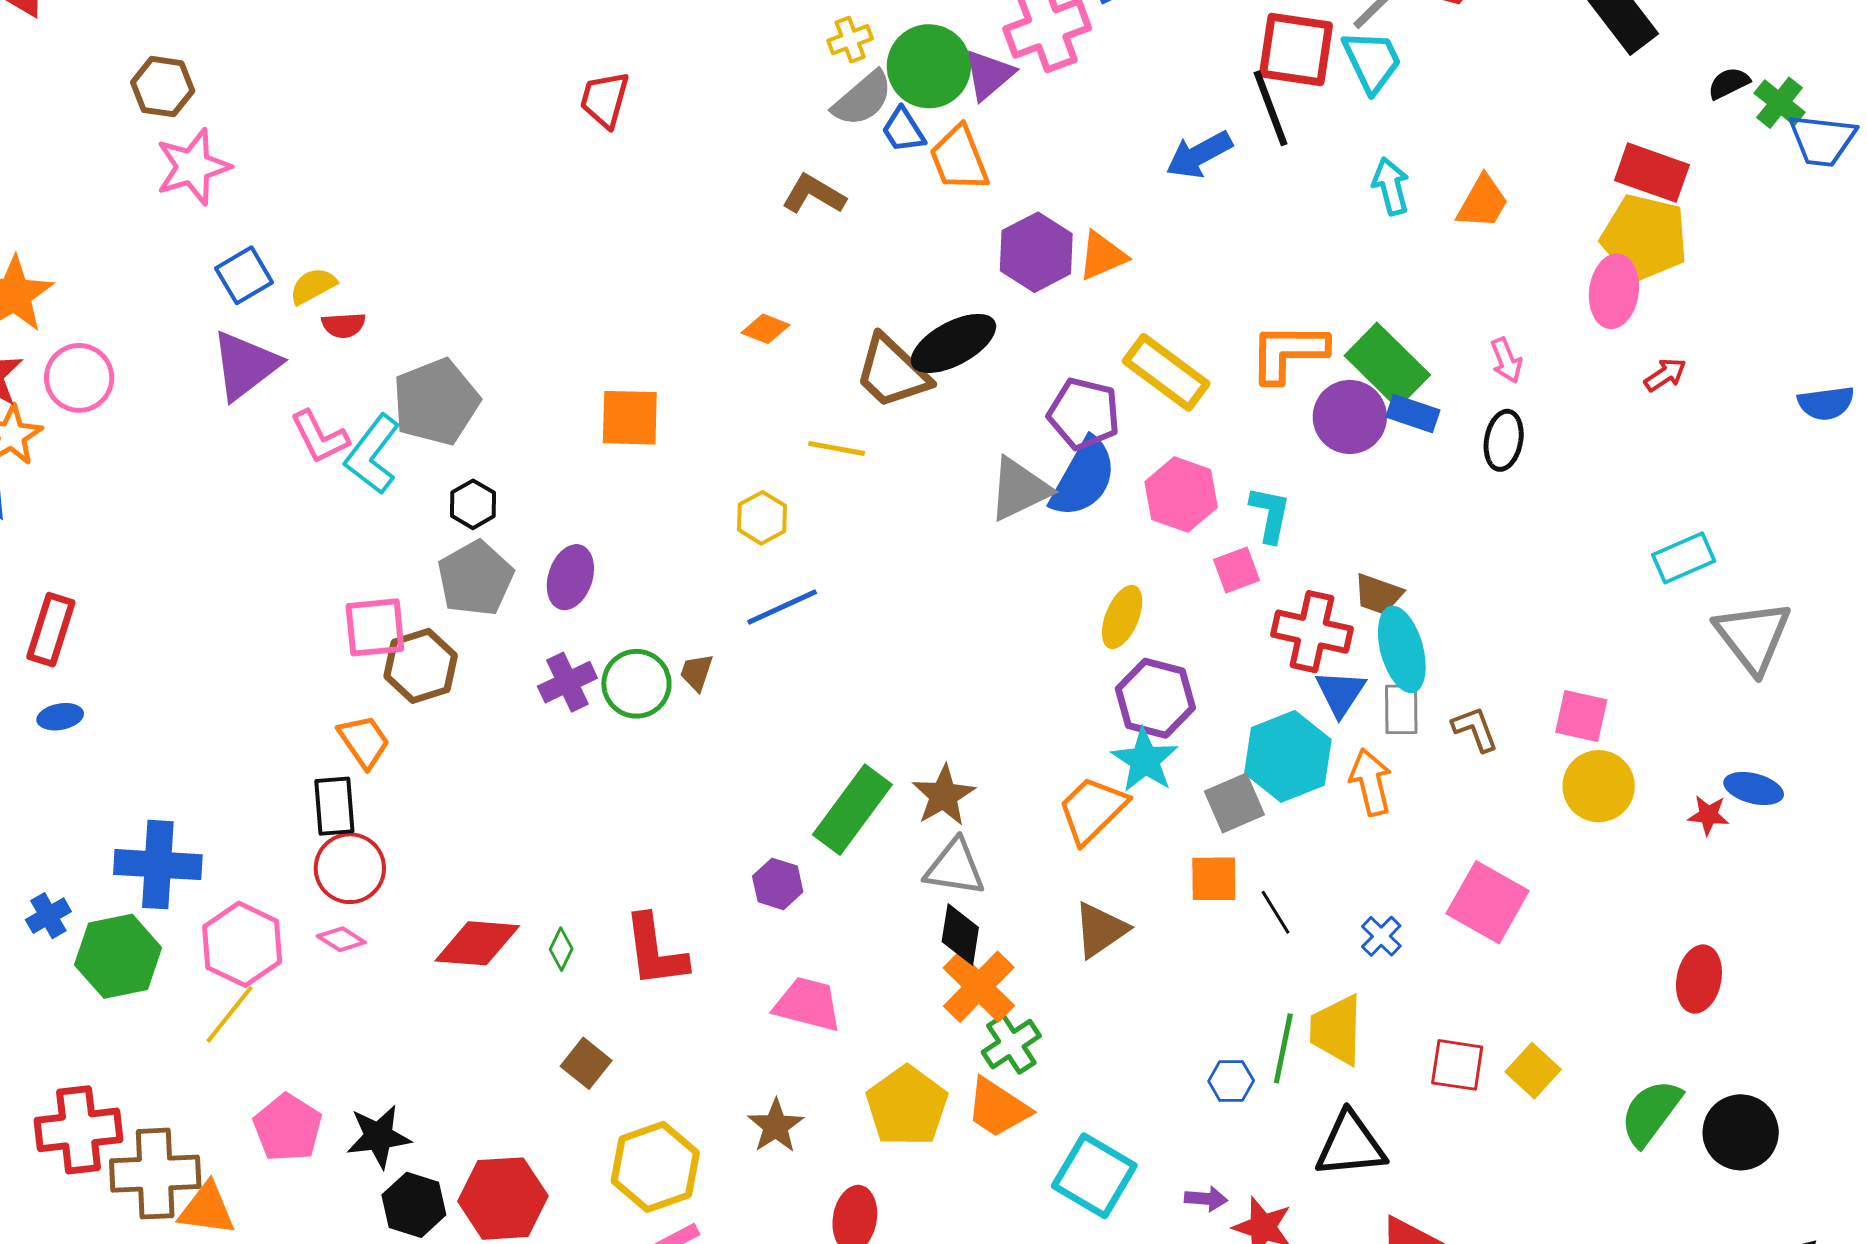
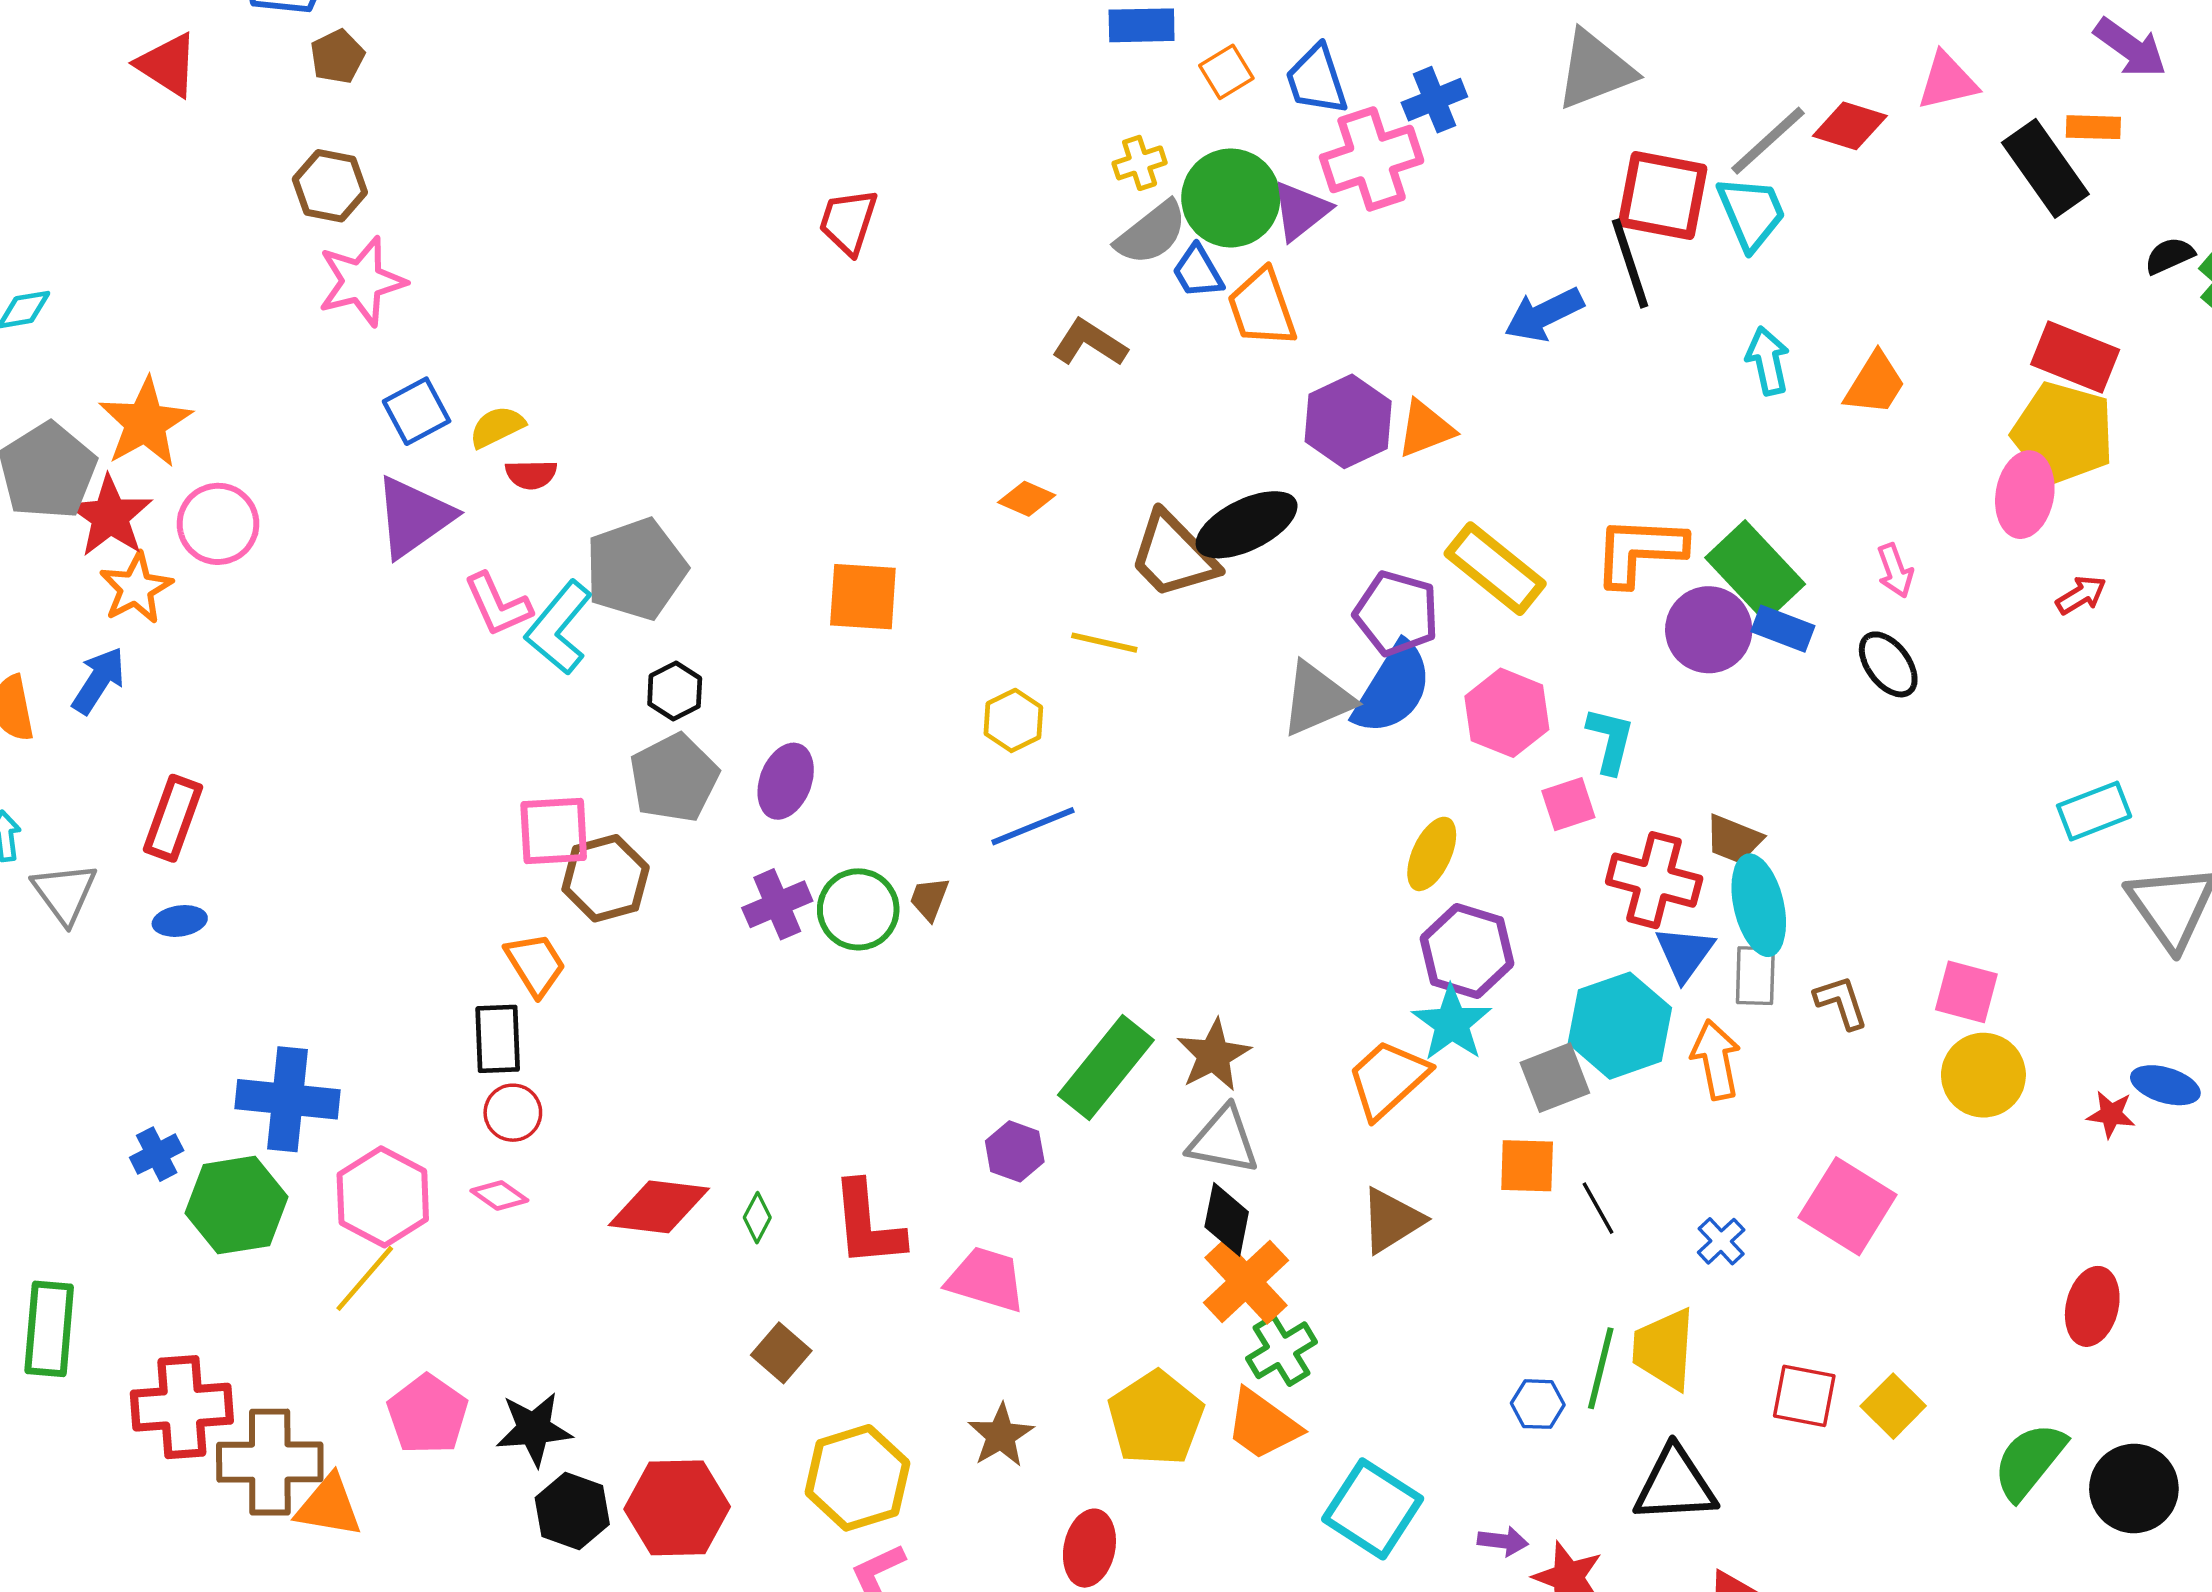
black ellipse: (1504, 440) -> (1888, 664), turned -50
red circle: (350, 868) -> (513, 1113), size x0.7
pink trapezoid: (808, 1004) -> (986, 1279), moved

